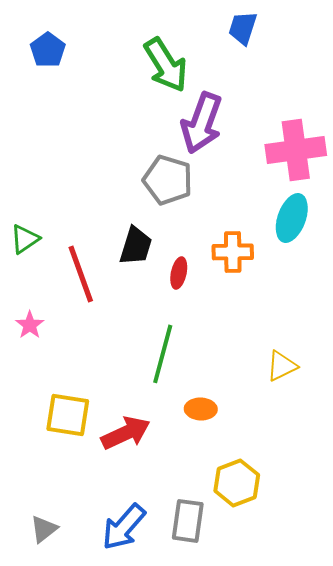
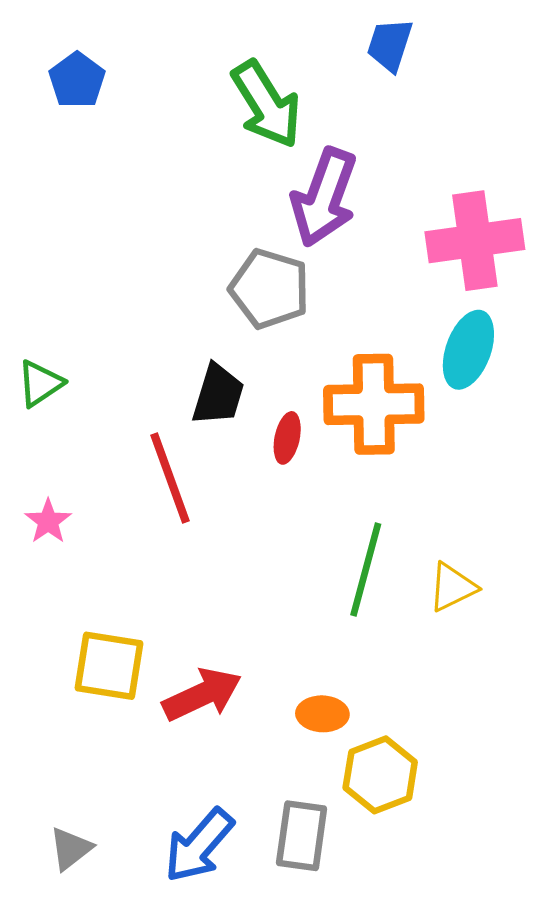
orange cross: (233, 252) -> (374, 404), size x1.5
red line: (81, 274) -> (170, 478), moved
green line: (163, 354) -> (366, 569), moved
orange ellipse: (201, 409) -> (322, 714), moved

